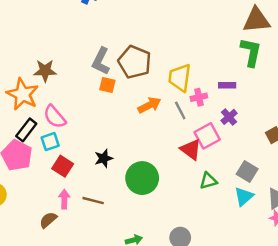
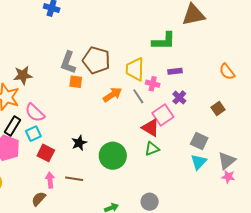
green L-shape: (251, 52) -> (164, 41), moved, turned 85
pink cross: (199, 97) -> (153, 84), turned 32
green triangle: (208, 181) -> (152, 149), moved

